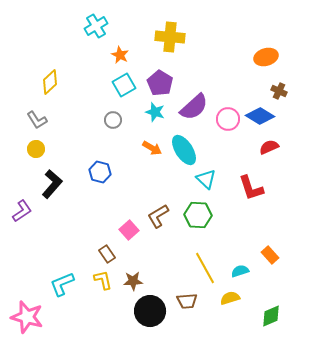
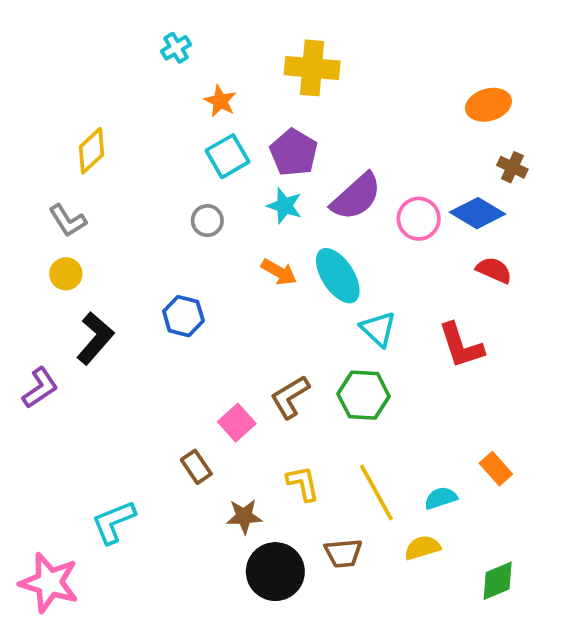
cyan cross: (96, 26) -> (176, 48), size x0.7
red semicircle: (269, 147) -> (494, 270), turned 48
yellow L-shape: (103, 280) -> (303, 483), moved

